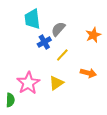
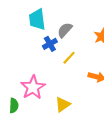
yellow triangle: (56, 83) -> (63, 104), moved

